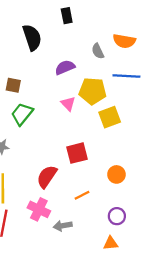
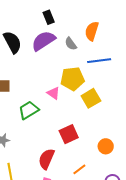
black rectangle: (67, 16) -> (49, 17), moved
orange semicircle: (124, 41) -> (92, 31), turned 108
purple semicircle: (65, 67) -> (43, 41), moved, size x1.4
green trapezoid: (22, 114) -> (29, 110), moved, turned 30

